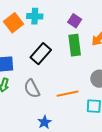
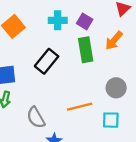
cyan cross: (35, 16) -> (58, 20), moved
gray semicircle: (32, 89) -> (36, 118), moved

